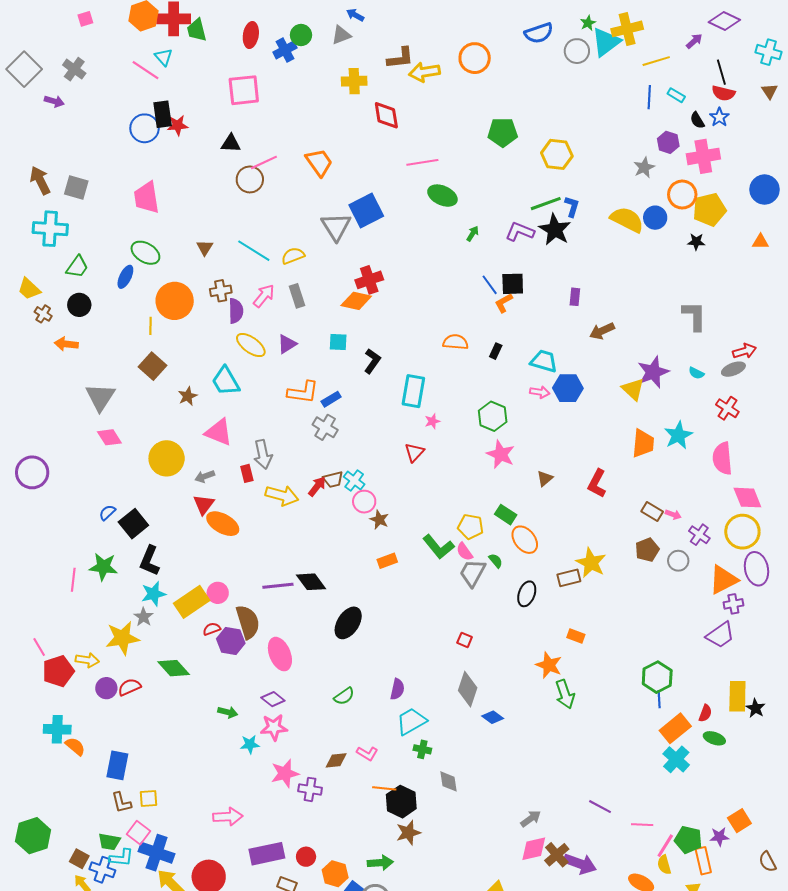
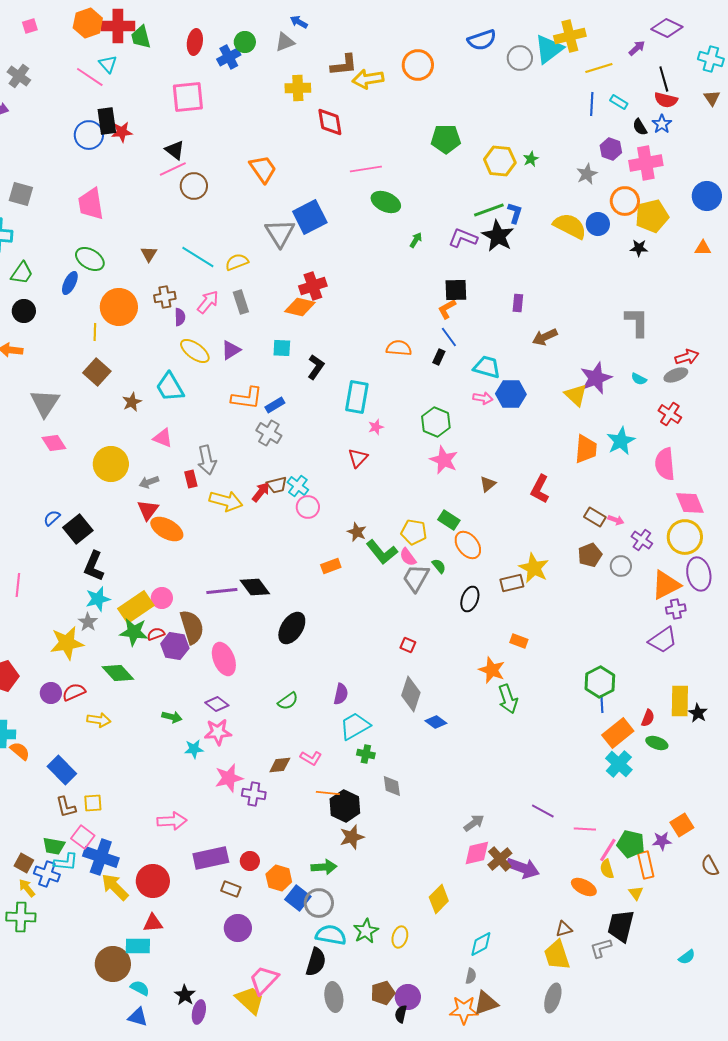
green star: (588, 23) -> (531, 159), moved
black triangle: (231, 143) -> (175, 150), turned 35
pink line: (264, 162) -> (173, 169), moved
blue line: (490, 285) -> (449, 337), moved
purple semicircle: (236, 311) -> (180, 317), size x0.7
pink triangle: (219, 432) -> (163, 438), size x0.7
brown star: (379, 520) -> (357, 532), moved
green star: (103, 567) -> (134, 632), moved
yellow arrow: (87, 660) -> (99, 720), moved
blue rectangle: (117, 765) -> (62, 770), turned -56

